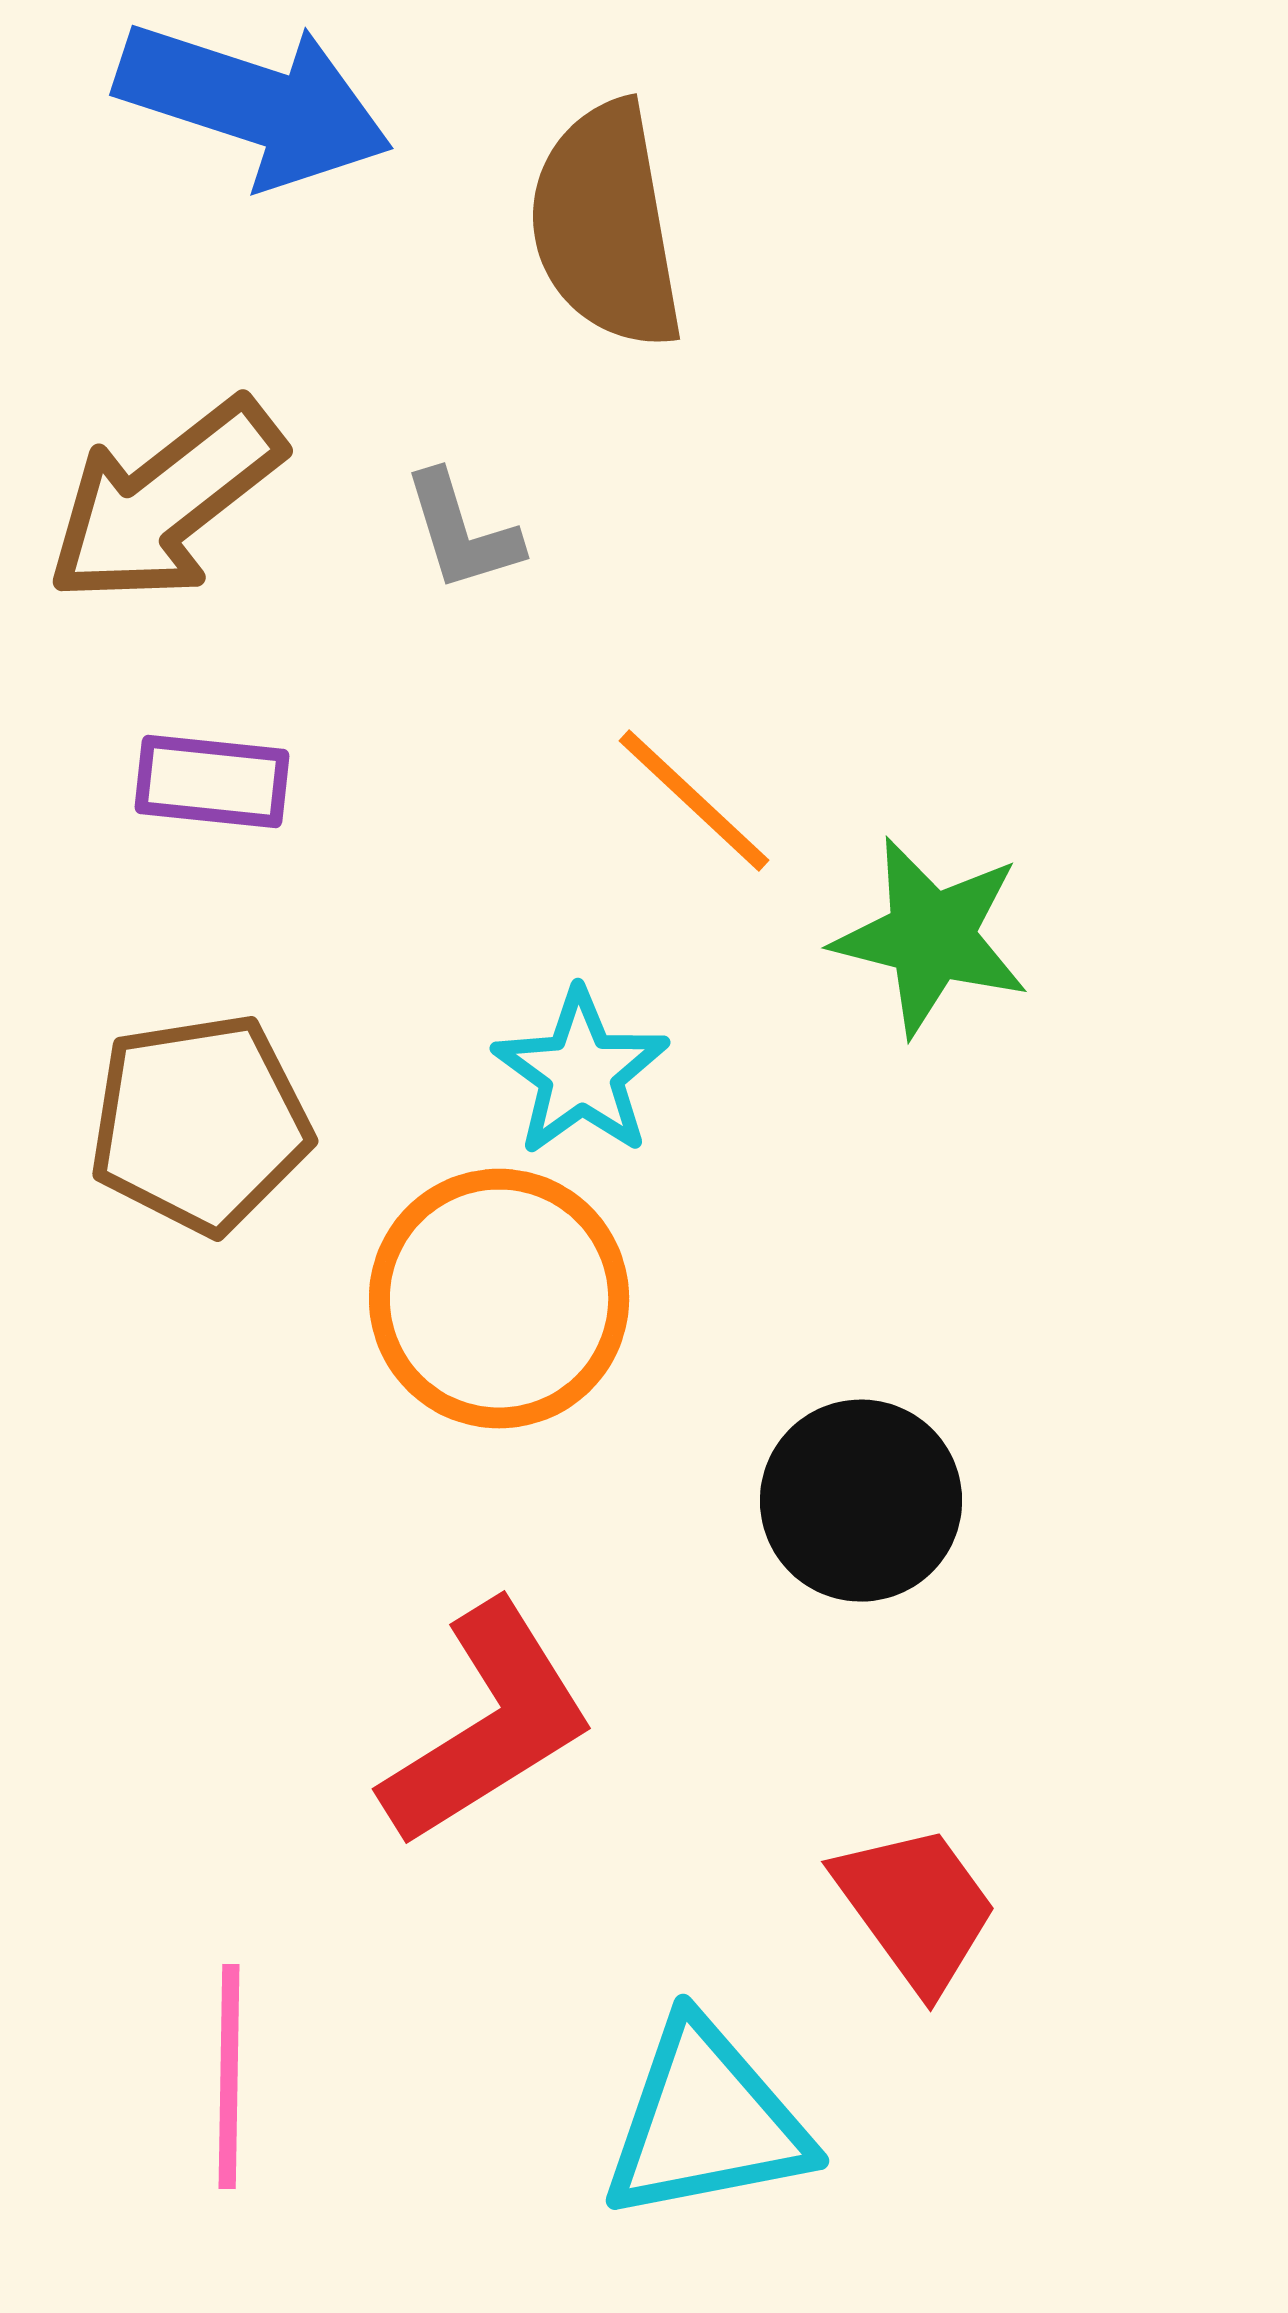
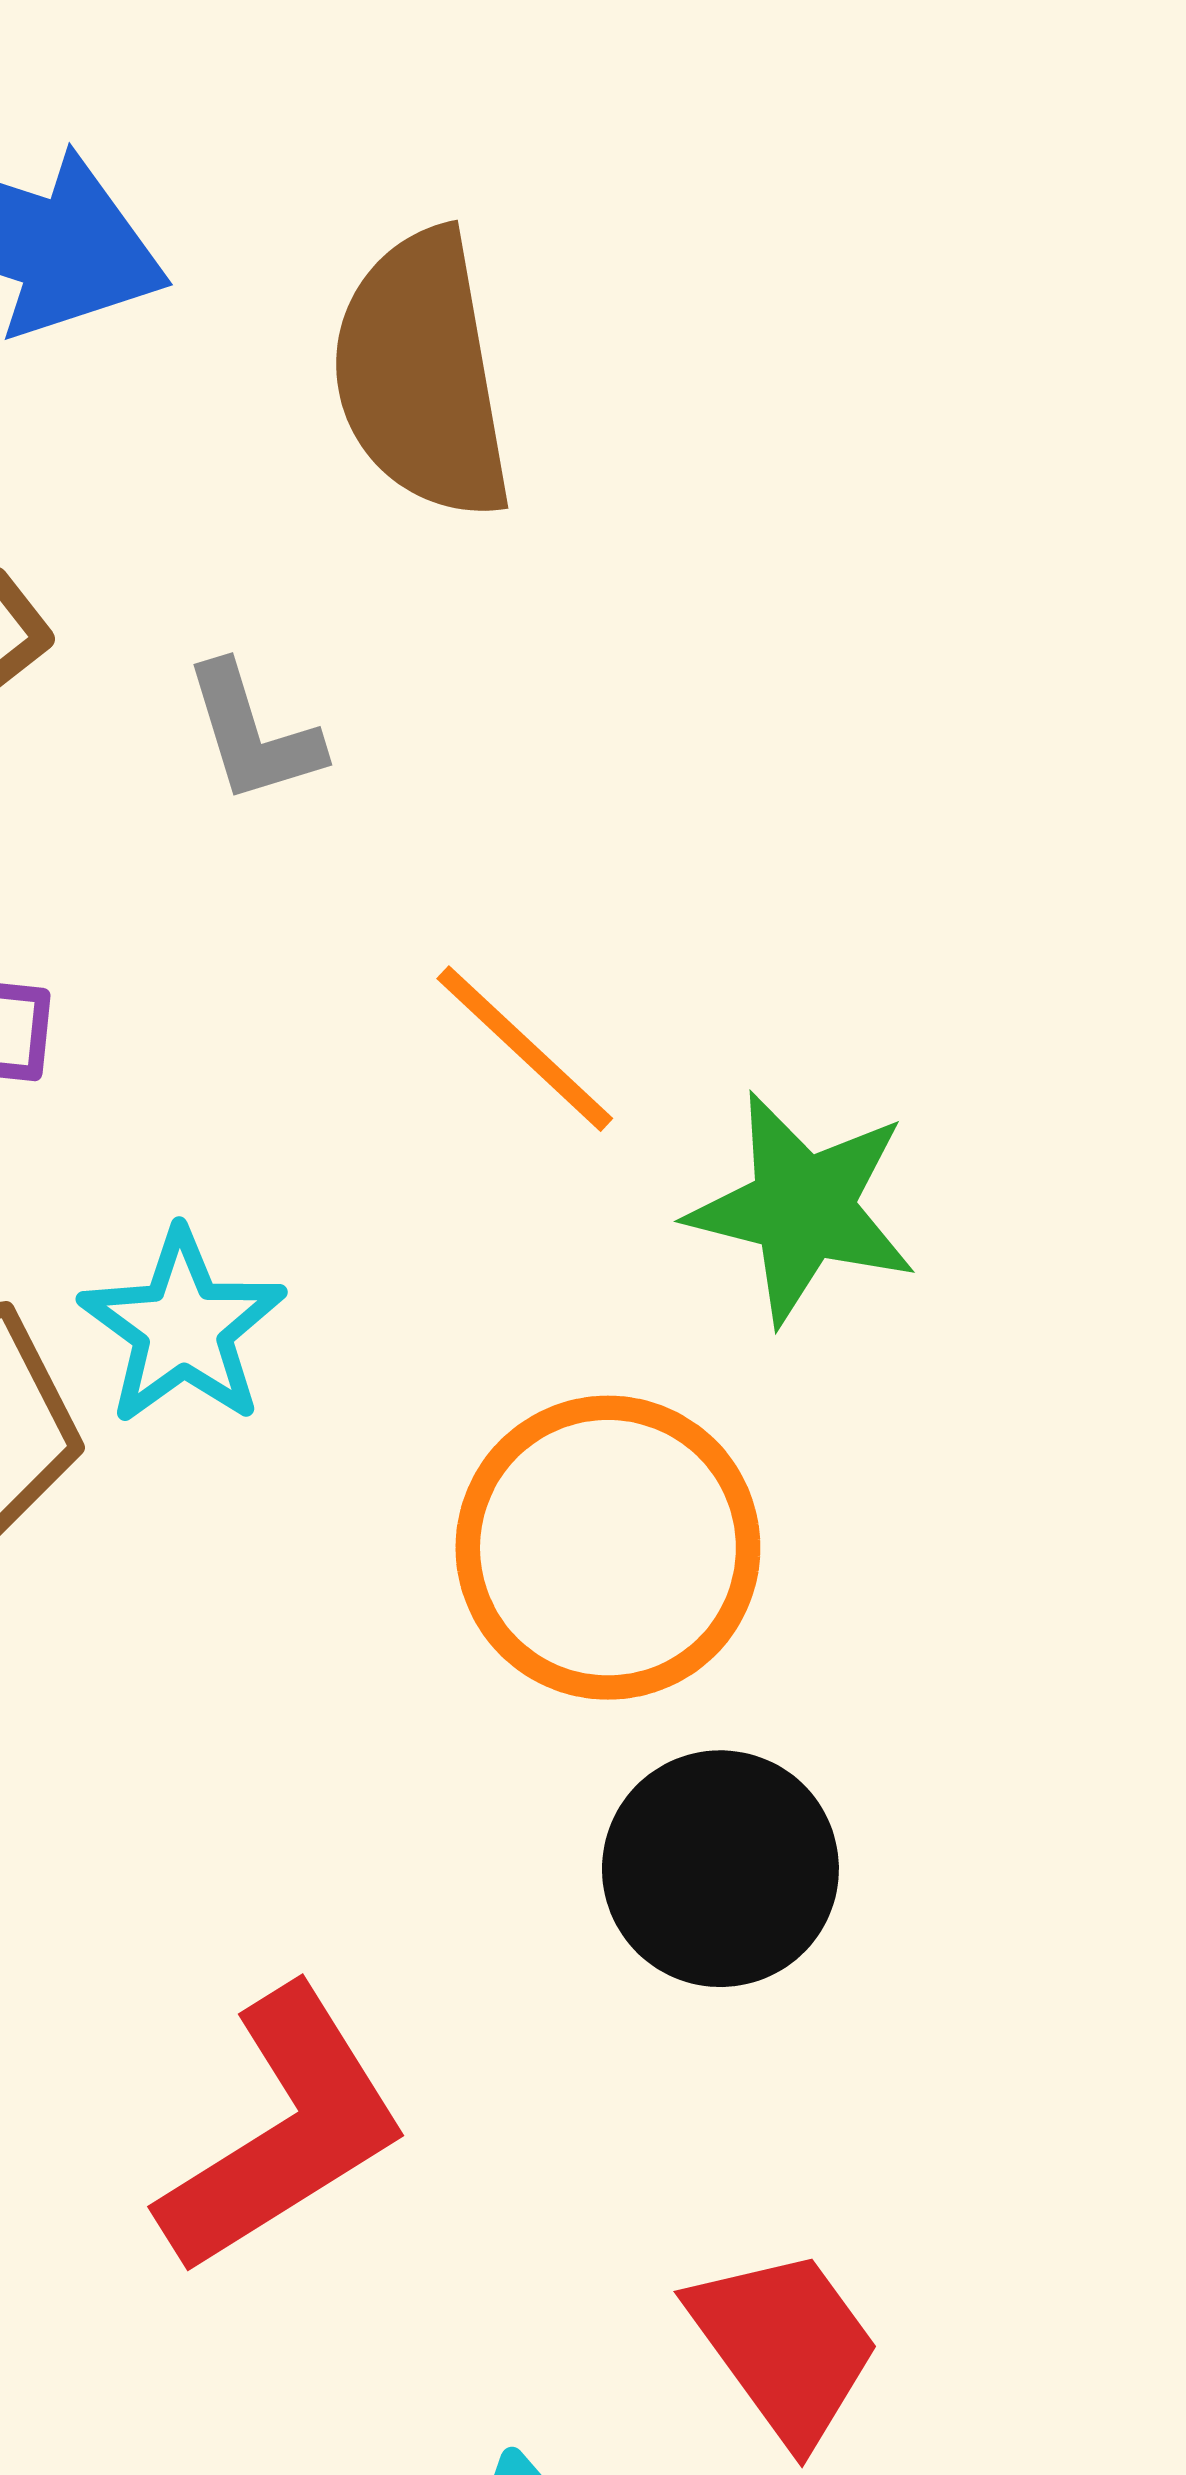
cyan star: (581, 1073) -> (183, 1327), moved
orange circle: (499, 1299) -> (608, 1548), moved

